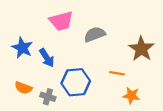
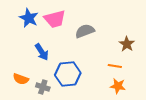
blue star: (22, 48) -> (29, 18), moved
brown star: (141, 49) -> (127, 44), size x0.7
orange line: (117, 73) -> (115, 66), moved

